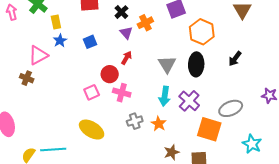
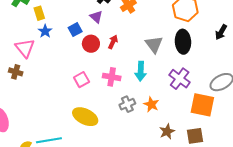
purple triangle: (126, 33) -> (96, 17), moved
pink triangle: (38, 55) -> (25, 48), turned -35
red circle: (110, 74) -> (91, 44), moved
cyan arrow: (165, 96) -> (141, 71), moved

